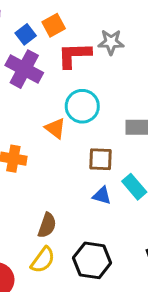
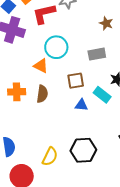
brown semicircle: (47, 225) -> (42, 94), moved

